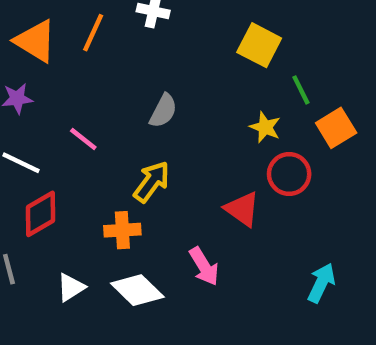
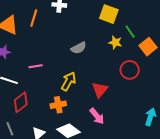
gray semicircle: (163, 111) -> (79, 48), moved, turned 42
yellow star: (265, 127) -> (115, 42), moved
pink line: (83, 139) -> (36, 66), turned -40
red triangle: (242, 209) -> (100, 90), moved, turned 42

